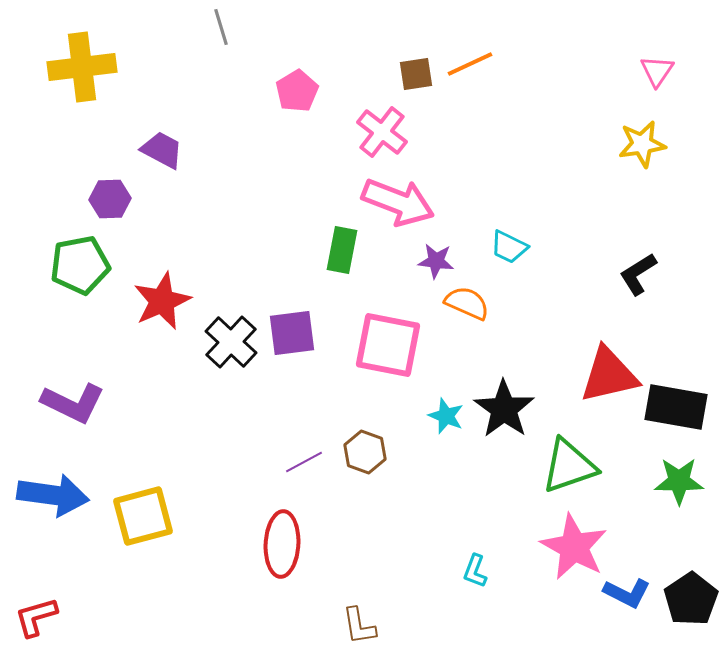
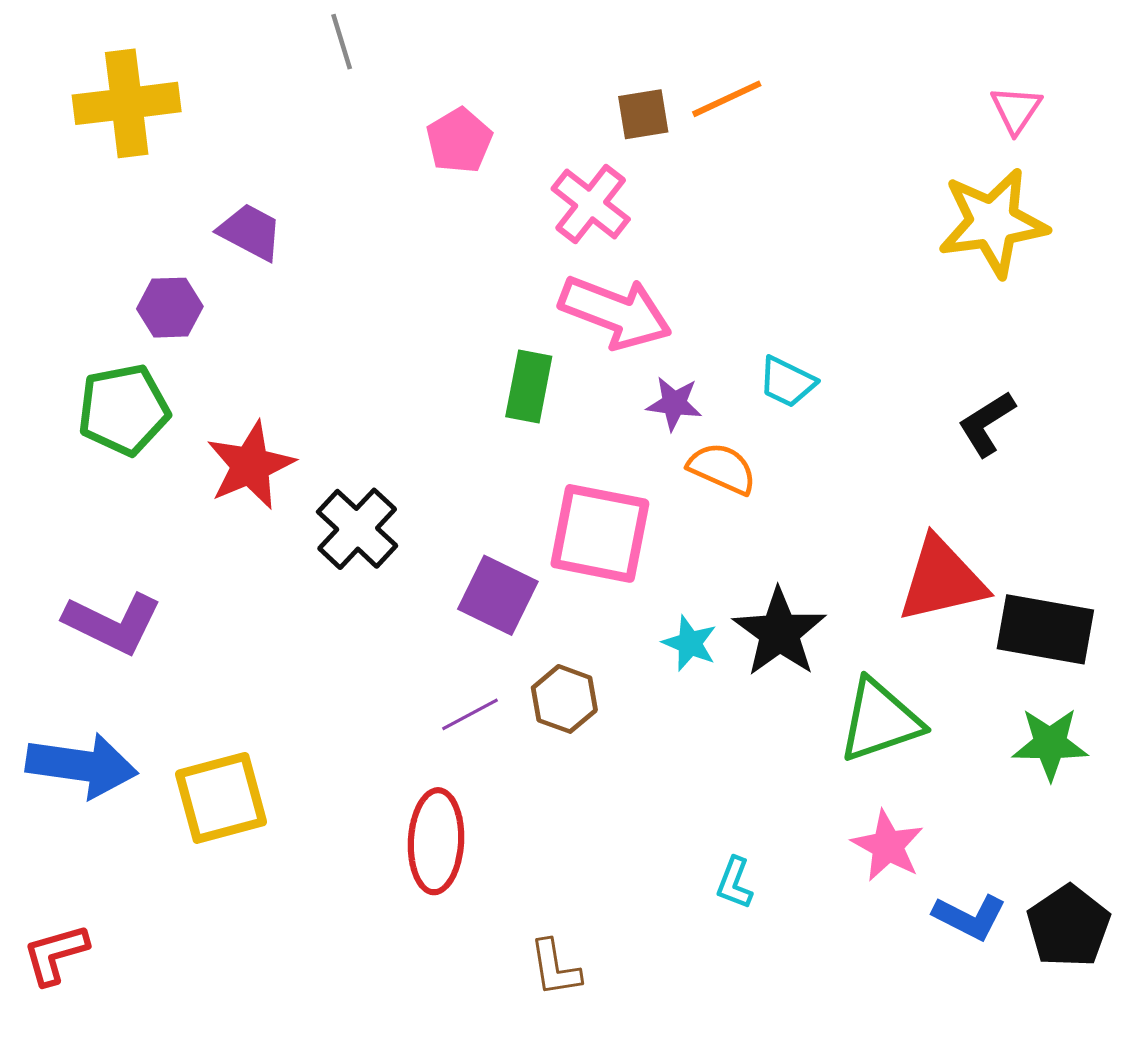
yellow star: (642, 144) -> (993, 223), size x1.5
purple square: (292, 333) -> (498, 595), moved, turned 33
pink star: (574, 547) -> (888, 846), size x0.7

